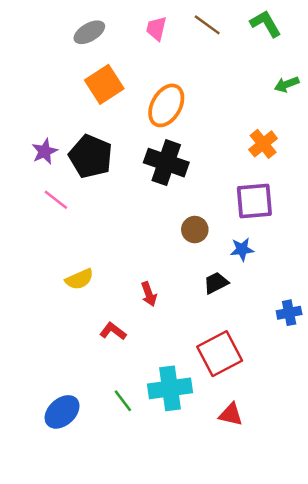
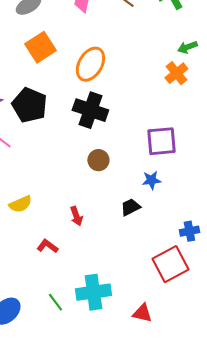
orange cross: (263, 144) -> (176, 73), moved
brown circle: (195, 230) -> (98, 160), moved
red square: (220, 354) -> (170, 264), moved

